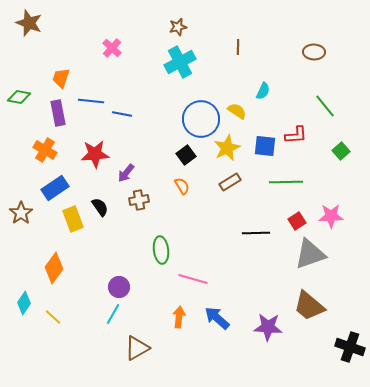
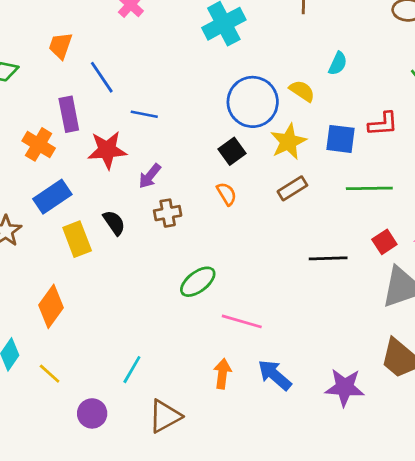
blue line: (91, 101) -> (102, 77), turned 50
purple rectangle: (58, 113) -> (69, 114), moved
blue line: (122, 114) -> (144, 114), moved
green ellipse: (161, 250) -> (198, 282), turned 60
purple circle: (119, 287) -> (92, 413), moved

